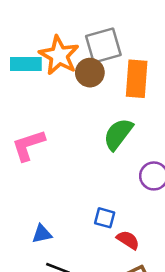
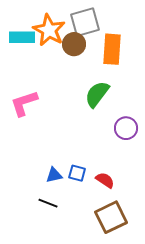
blue square: (105, 218) -> (77, 173), moved
blue triangle: (42, 234) -> (54, 175), moved

